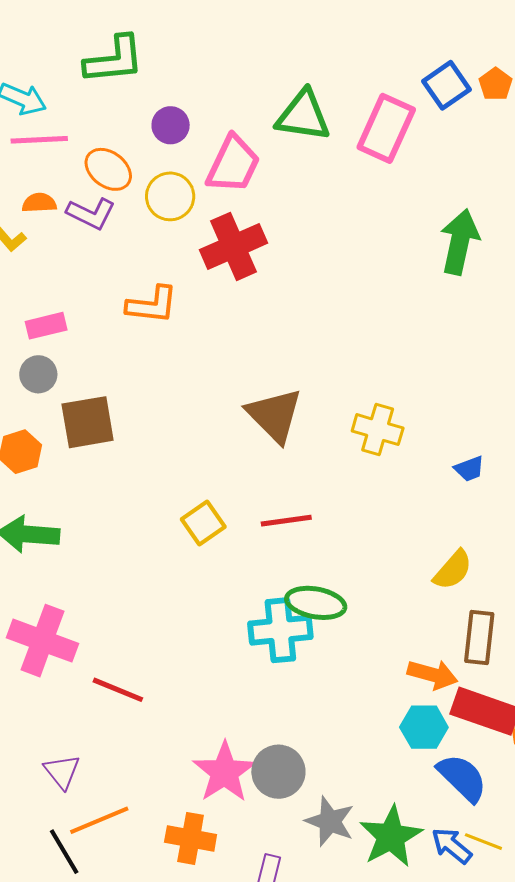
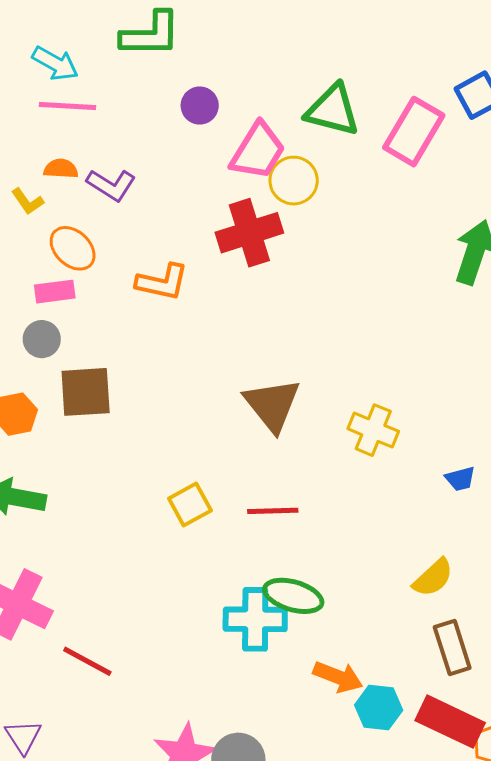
orange ellipse: (108, 169) -> (73, 248), moved
yellow circle: (170, 196) -> (294, 181), moved
brown rectangle: (479, 637) -> (452, 648), turned -30
orange arrow: (433, 674) -> (338, 677), moved
cyan hexagon: (424, 727) -> (379, 708), moved

